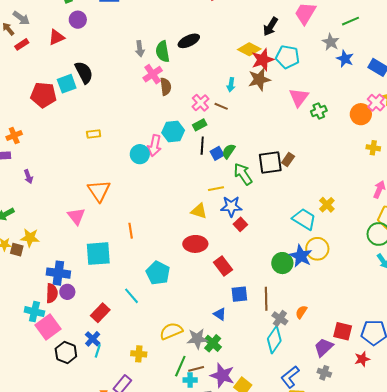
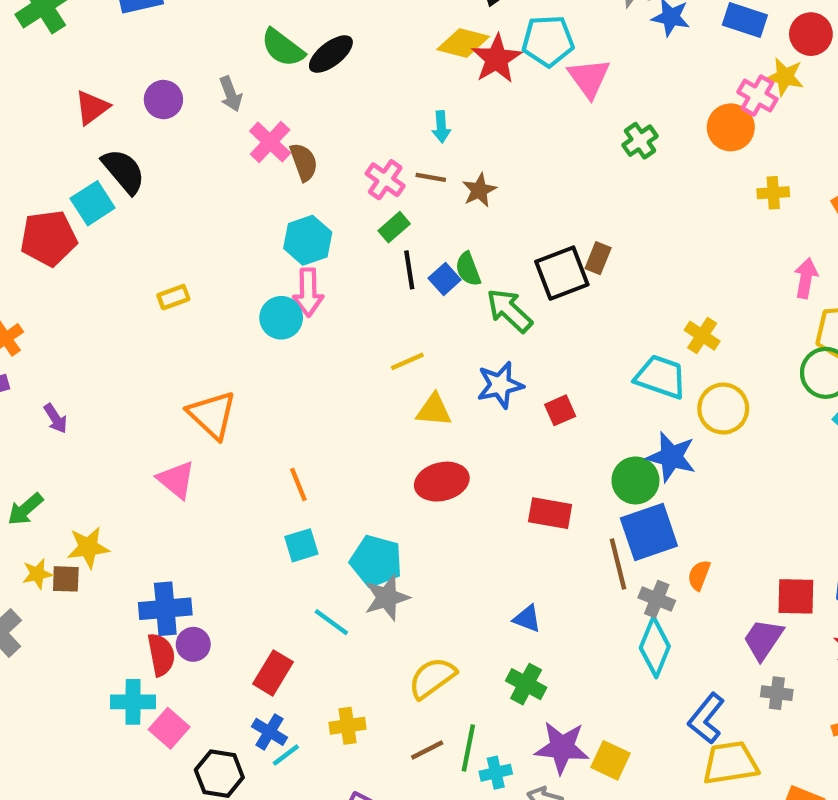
purple circle: (78, 20) -> (163, 100), moved
red triangle: (56, 37) -> (92, 107), moved
green semicircle: (163, 52) -> (283, 48), moved, turned -30
brown star: (259, 79) -> (479, 190), moved, size x0.7
pink triangle: (299, 97) -> (589, 78), moved
cyan hexagon: (173, 132) -> (308, 240), moved
green semicircle: (229, 151) -> (468, 269), turned -42
yellow line: (216, 189) -> (407, 361), moved
red square: (240, 224) -> (560, 410), moved, turned 32
yellow circle: (317, 249) -> (723, 409), moved
cyan square: (98, 254) -> (301, 545), moved, size x0.6
red rectangle: (223, 266) -> (550, 513), moved, turned -30
blue square: (239, 294) -> (649, 532), moved, size x1.5
pink square: (48, 327) -> (169, 728), size x0.7
gray star: (197, 339) -> (387, 598), moved
cyan line: (98, 351) -> (286, 755), turned 48
yellow cross: (139, 354) -> (348, 726), moved
brown line: (196, 369) -> (427, 750), moved

